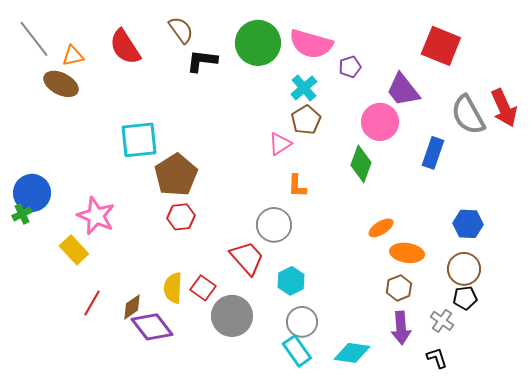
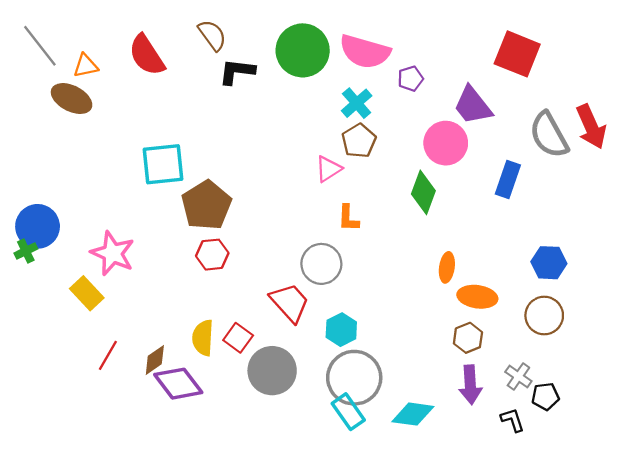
orange ellipse: (381, 228) -> (447, 267), turned -50
black pentagon: (465, 298) -> (545, 396), moved
gray circle: (302, 322) -> (354, 378), size x1.5

